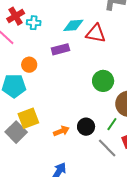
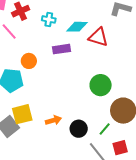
cyan cross: (34, 23) -> (49, 19), moved
orange arrow: (61, 131) -> (53, 120), moved

